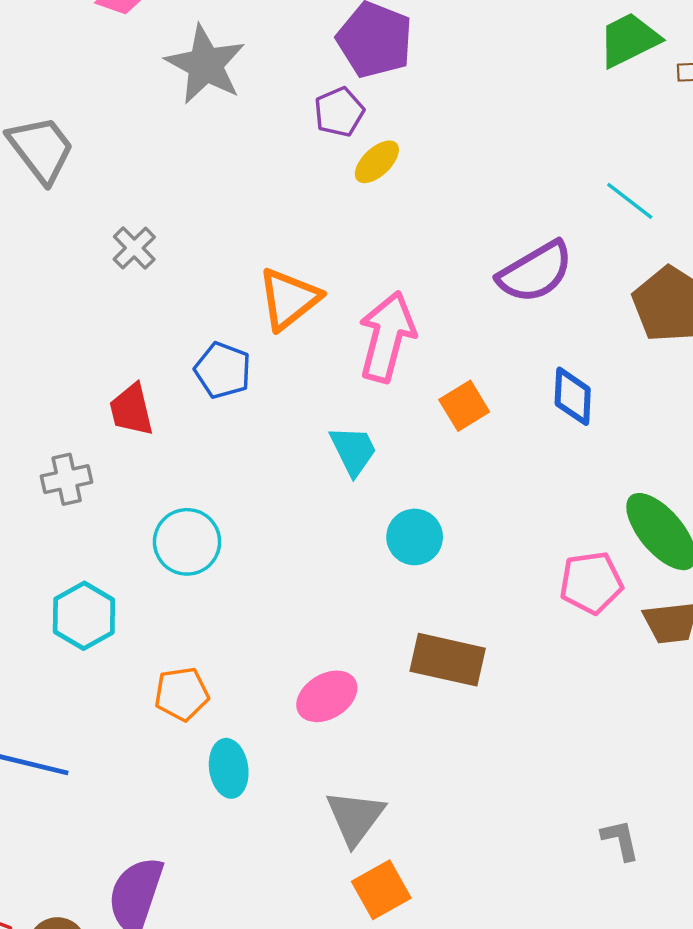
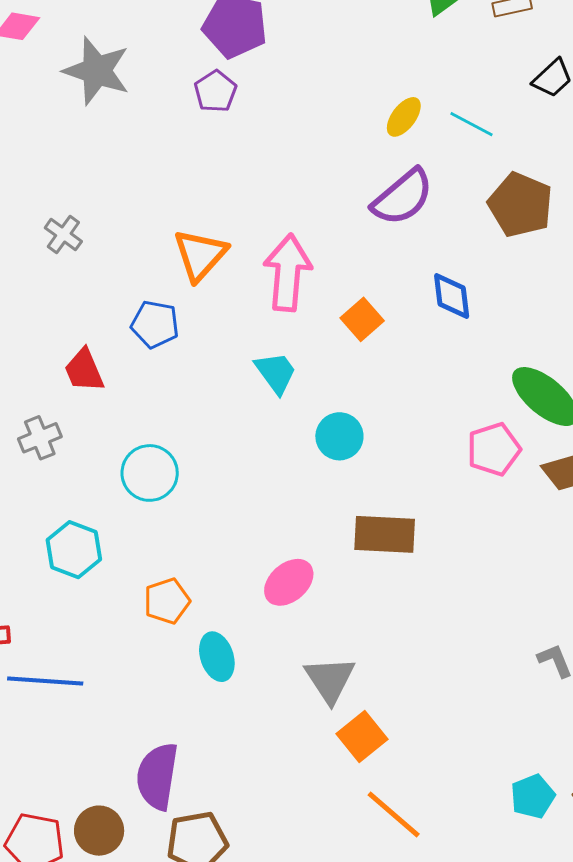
yellow ellipse: (377, 162) -> (404, 117), moved

